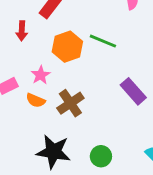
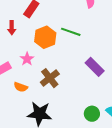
orange semicircle: (36, 100) -> (21, 87), moved
green circle: (101, 156) -> (92, 114), moved

